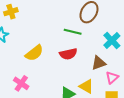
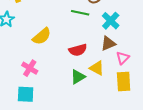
cyan cross: (112, 41) -> (111, 21), moved
red semicircle: (68, 54) -> (78, 50), moved

